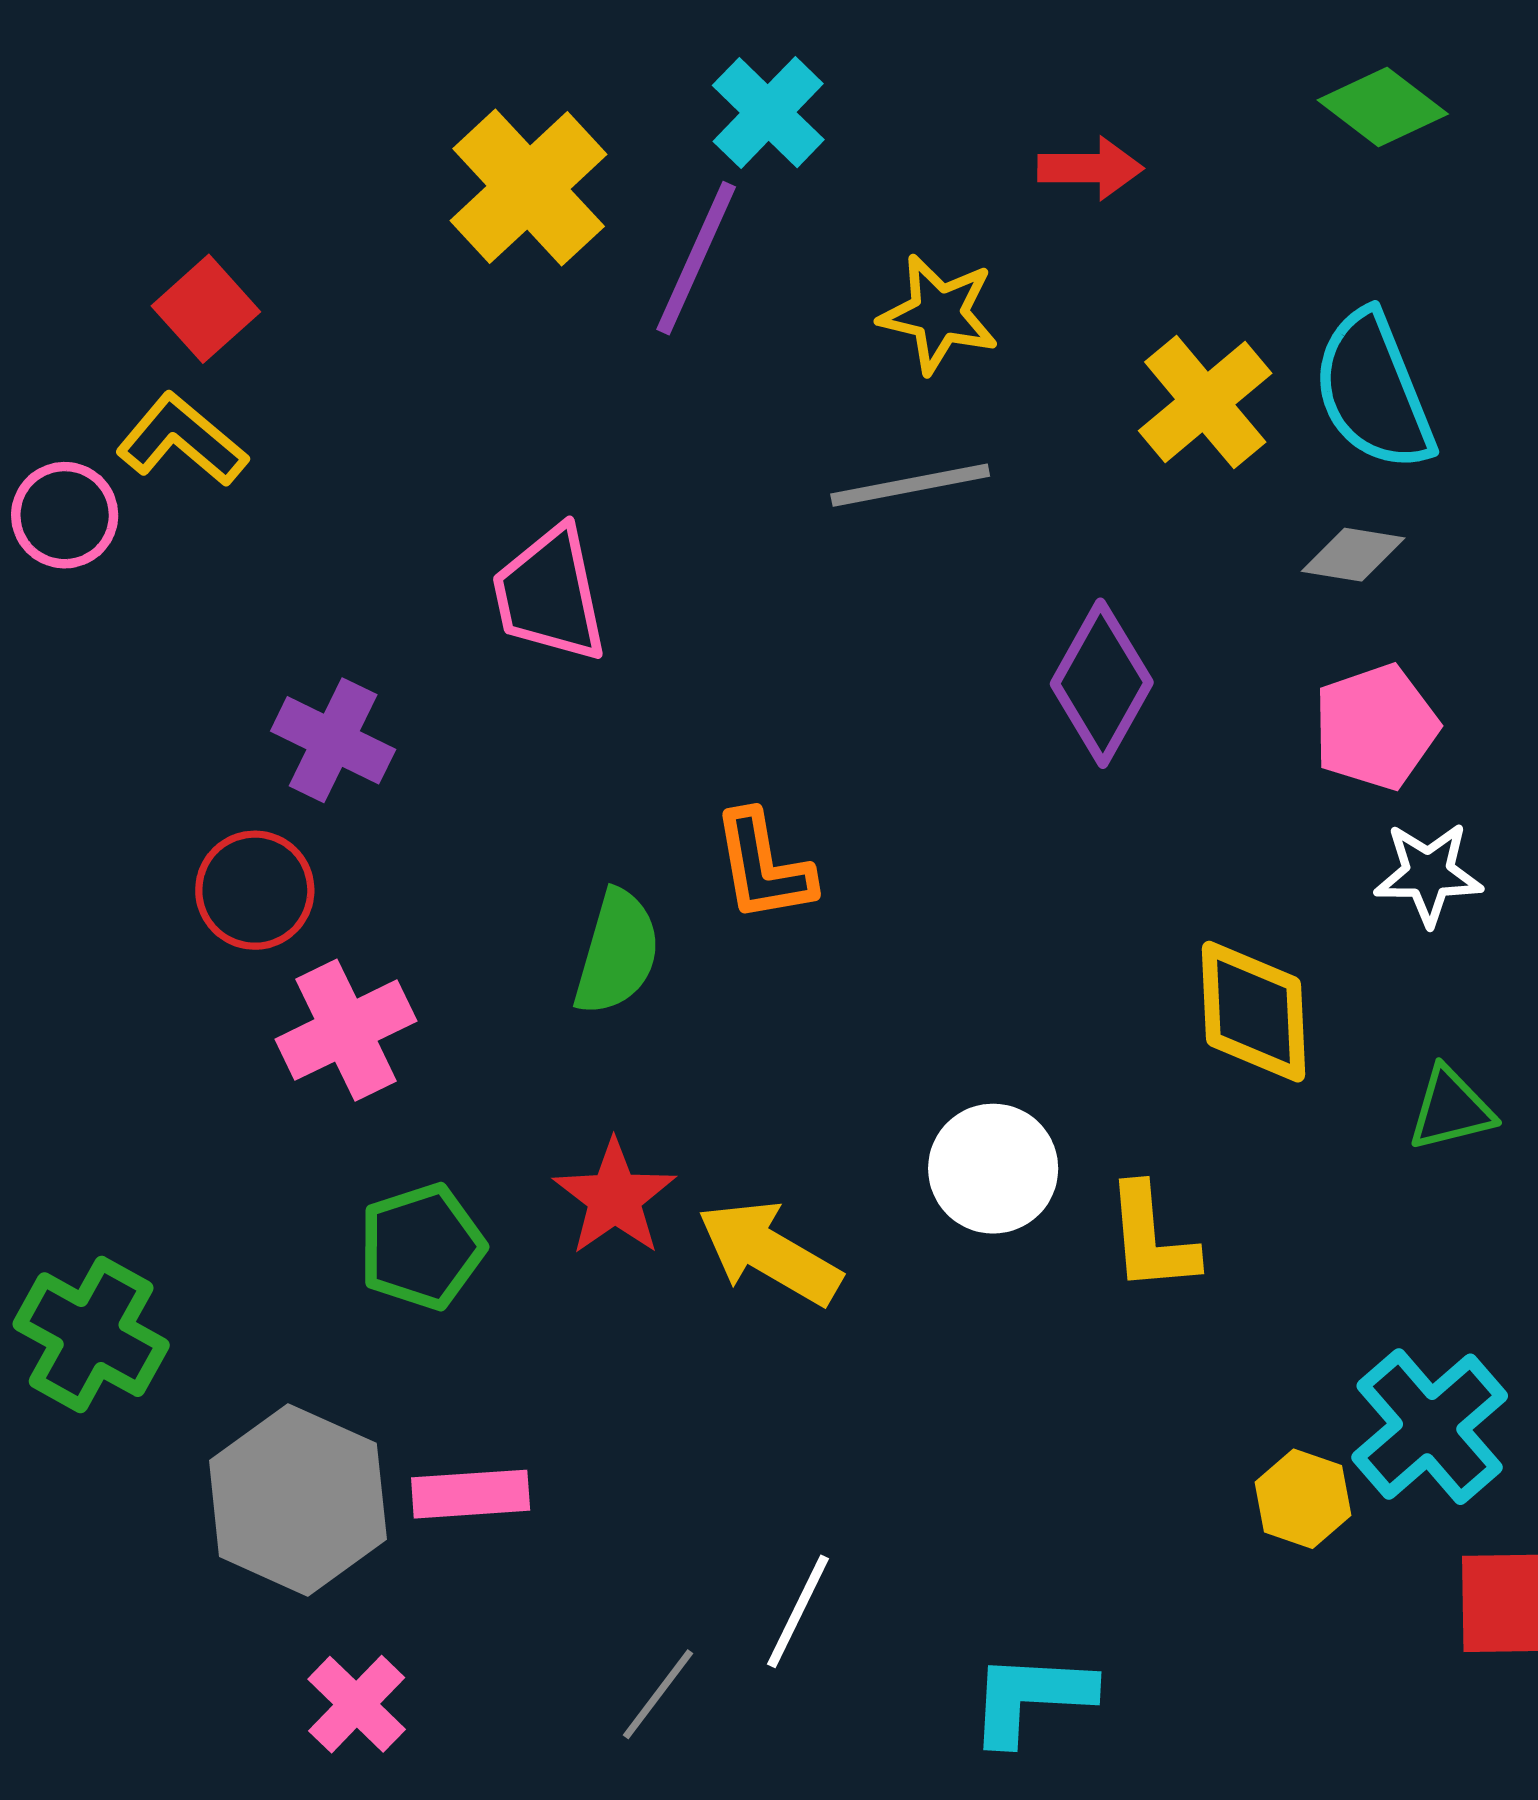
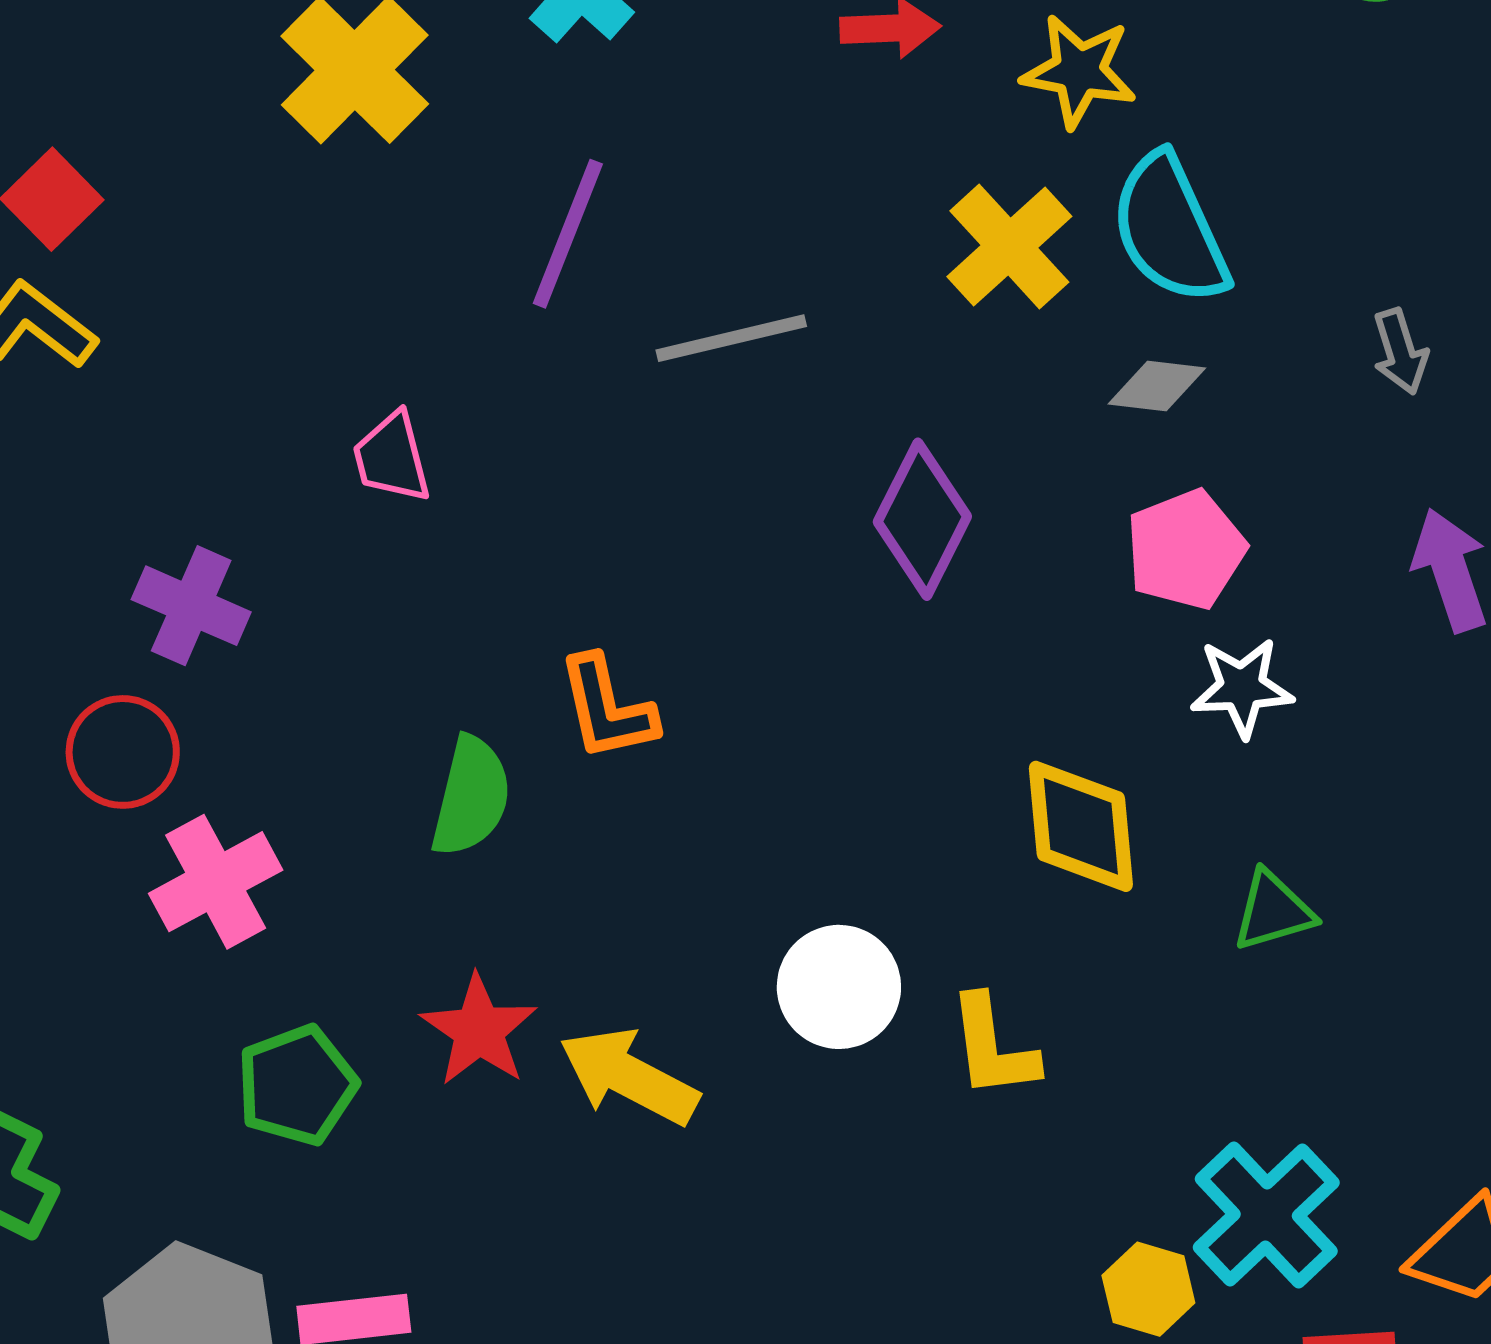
purple line: (696, 258) -> (568, 234), moved
yellow star: (939, 314) -> (1079, 71), moved
pink trapezoid: (550, 594) -> (392, 458), size x0.7

